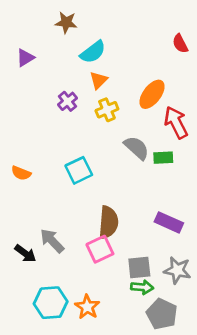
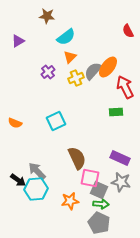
gray semicircle: (137, 148) -> (93, 71), moved, turned -90
brown semicircle: (108, 222) -> (77, 158), turned -30
pink square: (100, 249) -> (90, 178), moved, turned 36
gray square: (139, 267) -> (99, 190), turned 30
gray star: (177, 270) -> (121, 182), moved
cyan hexagon: (51, 303) -> (36, 189), moved
orange star: (87, 307) -> (70, 201), moved, turned 30
gray pentagon: (162, 314) -> (99, 223), moved

